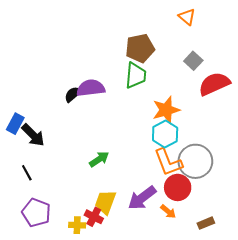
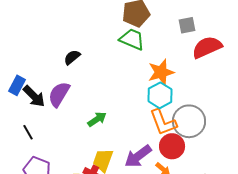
gray square: (193, 61) -> (187, 25), turned 36
green trapezoid: (136, 75) -> (132, 39), turned -72
purple semicircle: (91, 88) -> (59, 94), moved, turned -52

